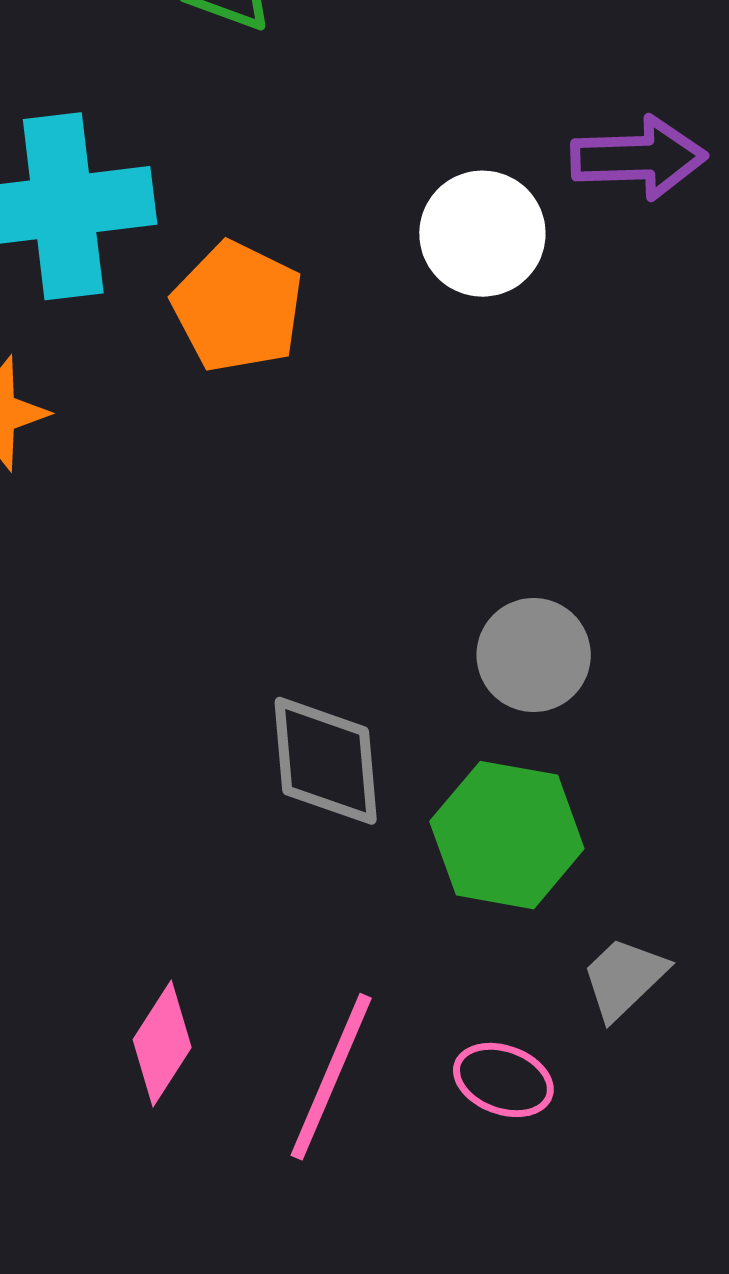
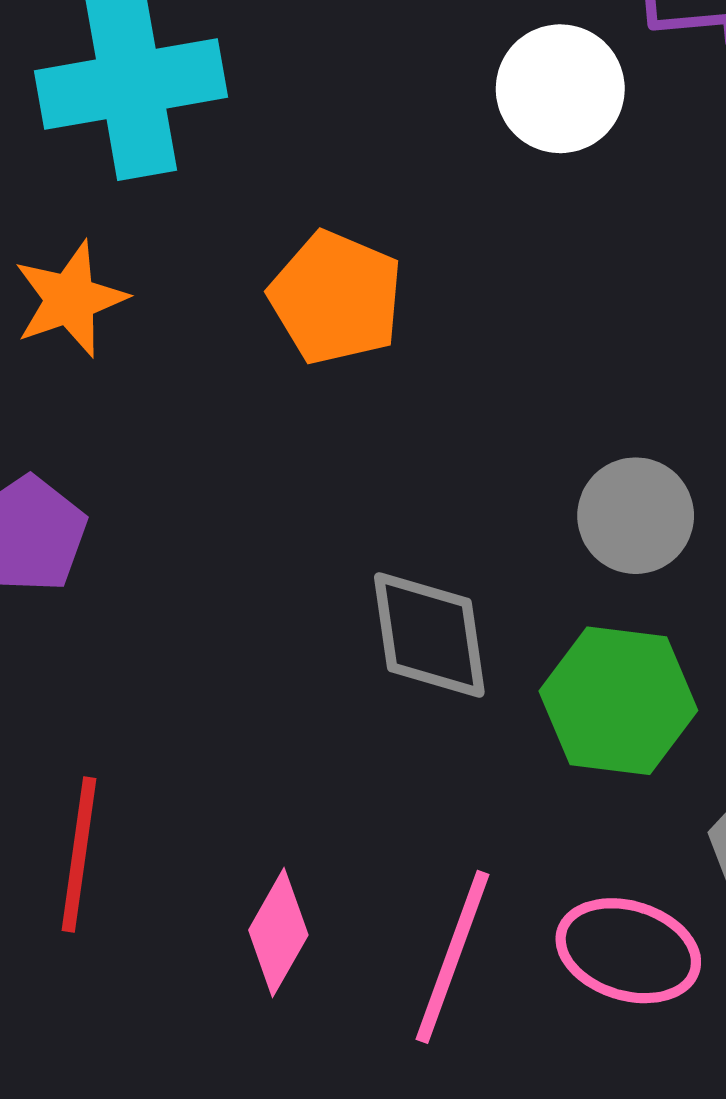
orange pentagon: (238, 307) -> (336, 298), moved
pink ellipse: (503, 1080) -> (628, 951), size x1.4

